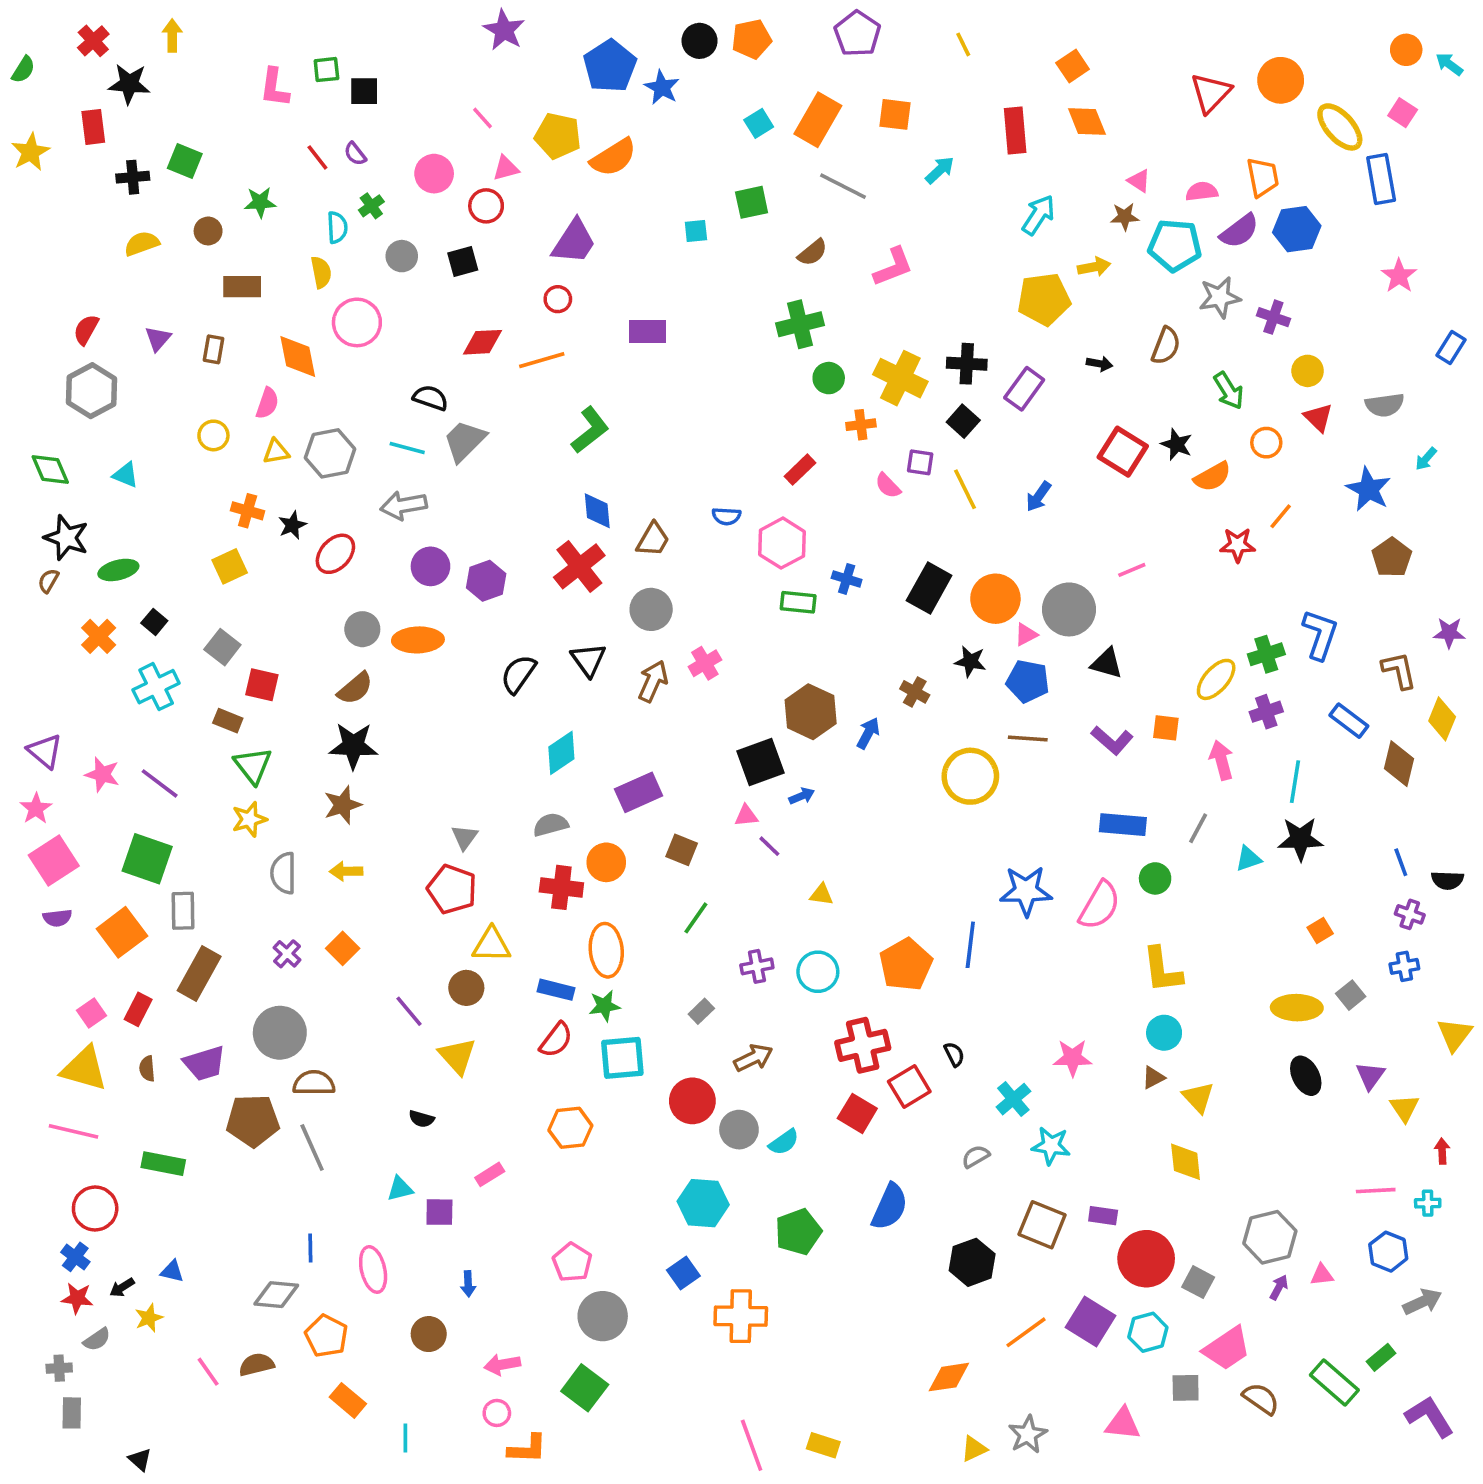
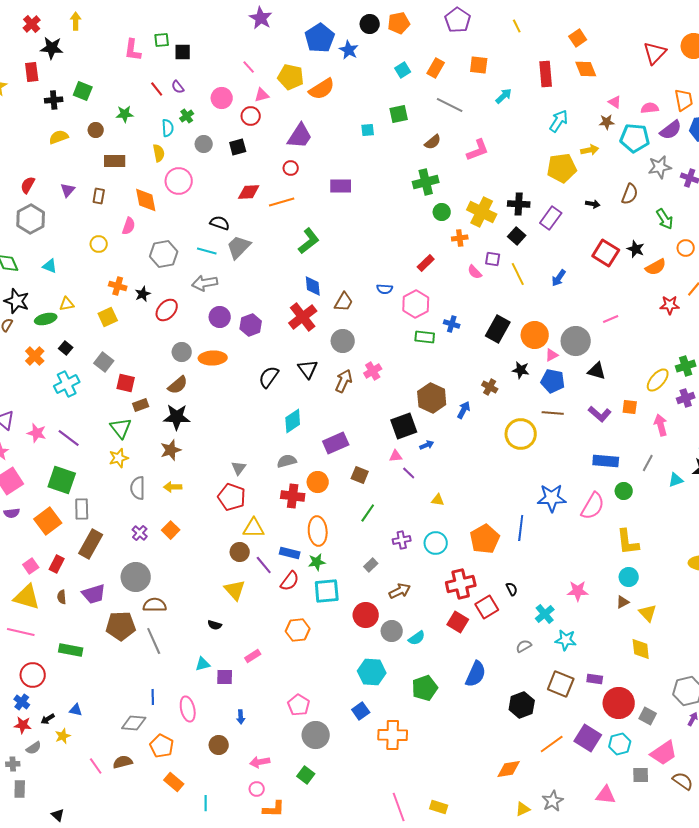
orange rectangle: (818, 120) -> (436, 68), size x0.7
yellow triangle: (276, 452) -> (67, 304), moved
brown rectangle: (228, 721) -> (141, 405), moved, turned -42
purple line: (409, 1011) -> (264, 565), moved
green square: (585, 1388) -> (306, 775), size x0.7

